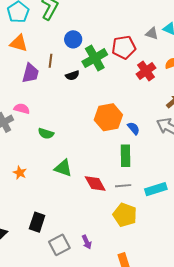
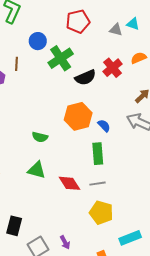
red pentagon: (124, 47) -> (78, 21), moved
black semicircle: (72, 75) -> (85, 77), moved, size x1.5
green semicircle: (46, 134) -> (40, 137), moved
cyan rectangle: (156, 189) -> (130, 238), moved

